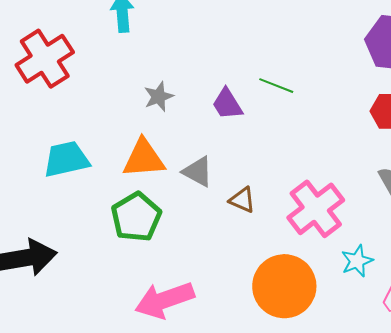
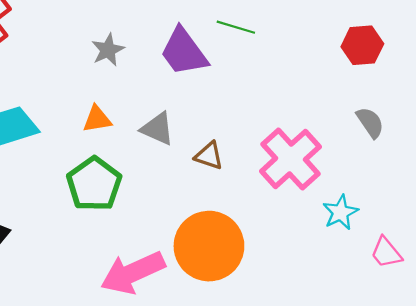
purple trapezoid: (227, 104) -> (184, 52), size x1.4
orange triangle: (144, 158) -> (97, 119), size x0.6
orange circle: (284, 286) -> (209, 246), moved

